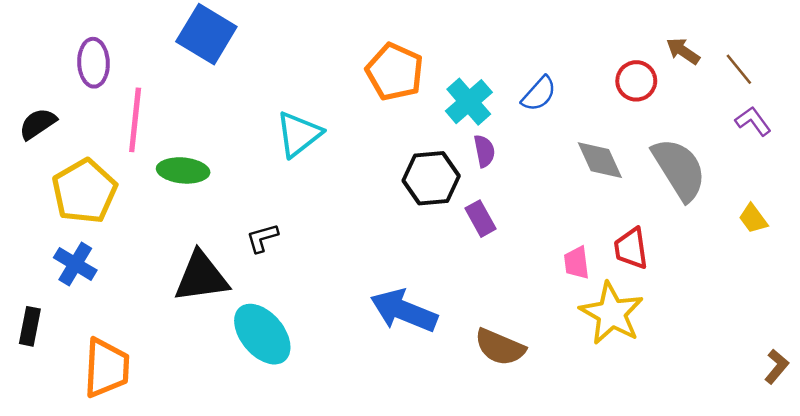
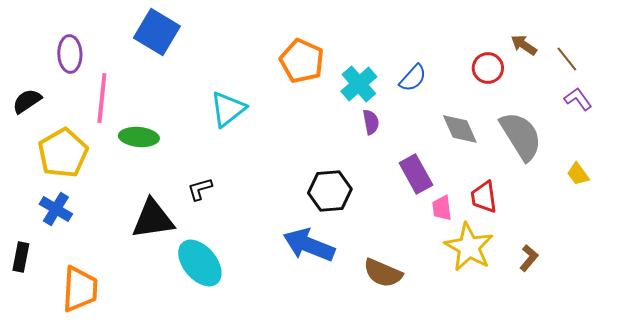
black hexagon: (431, 178) -> (330, 191), moved
purple rectangle: (480, 219) -> (416, 174), moved, size x1.4
brown L-shape: (777, 367) -> (529, 258), moved

